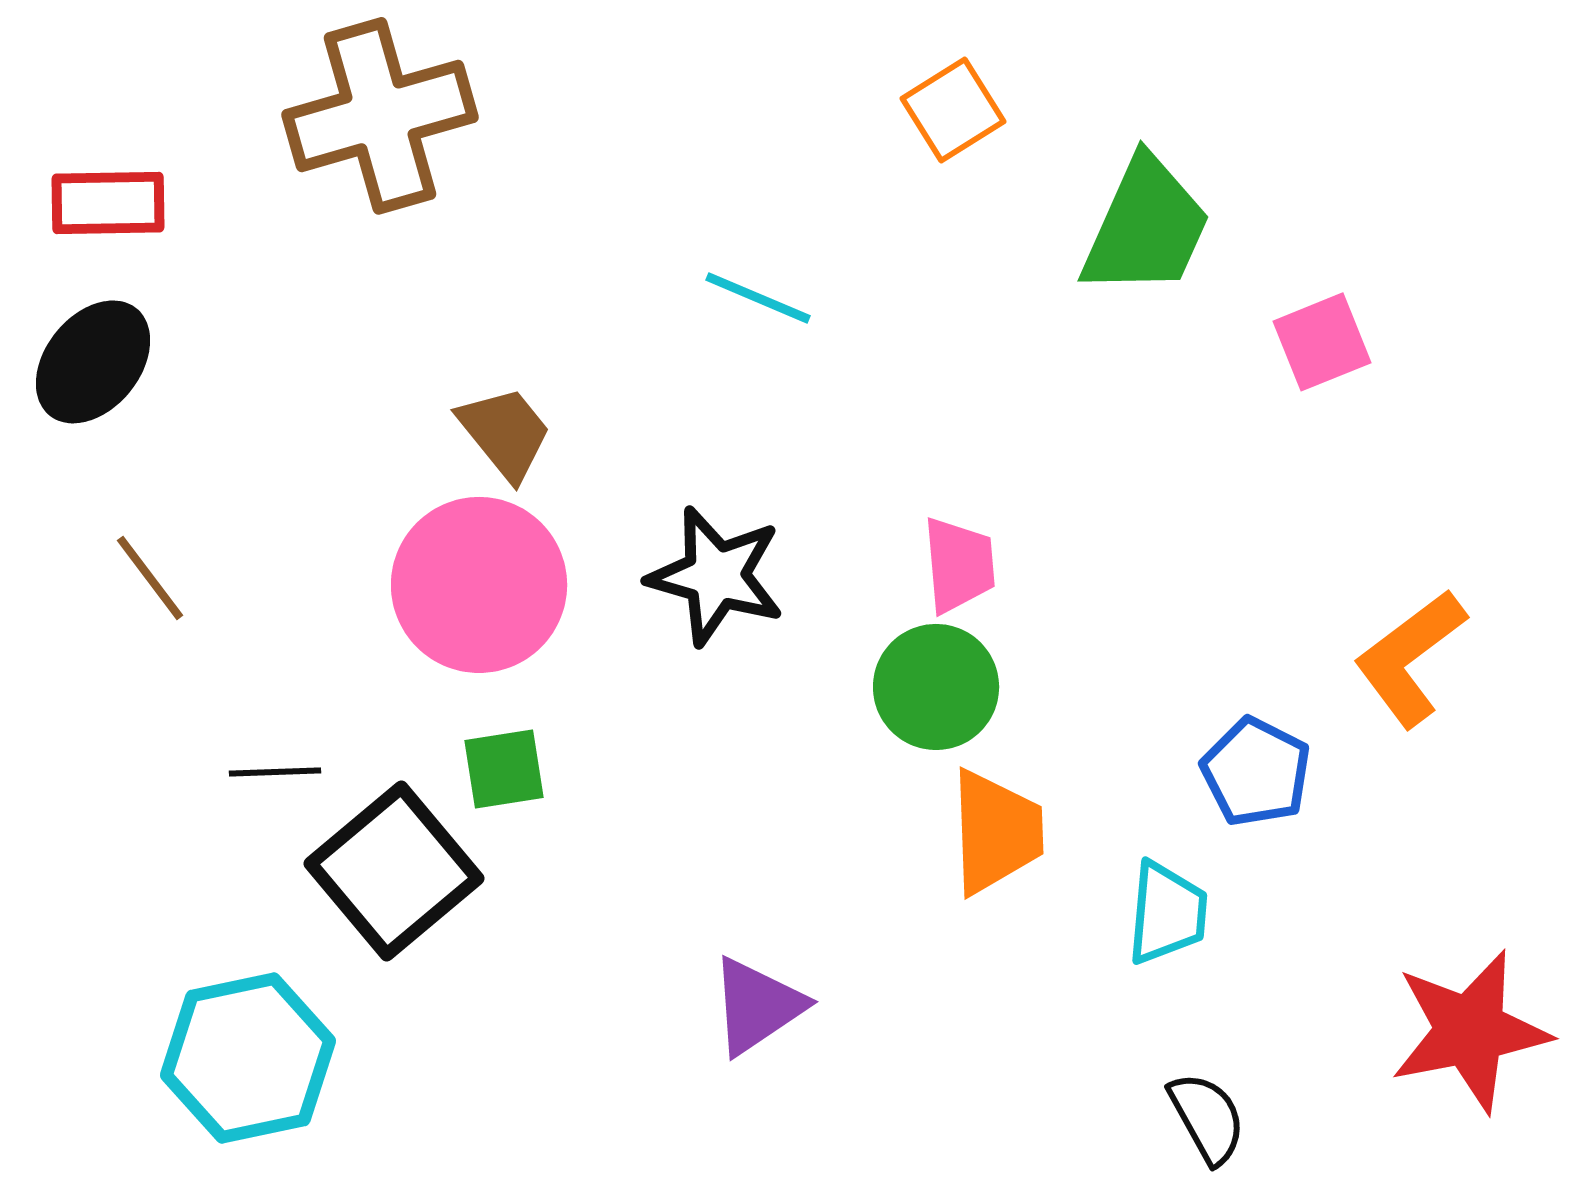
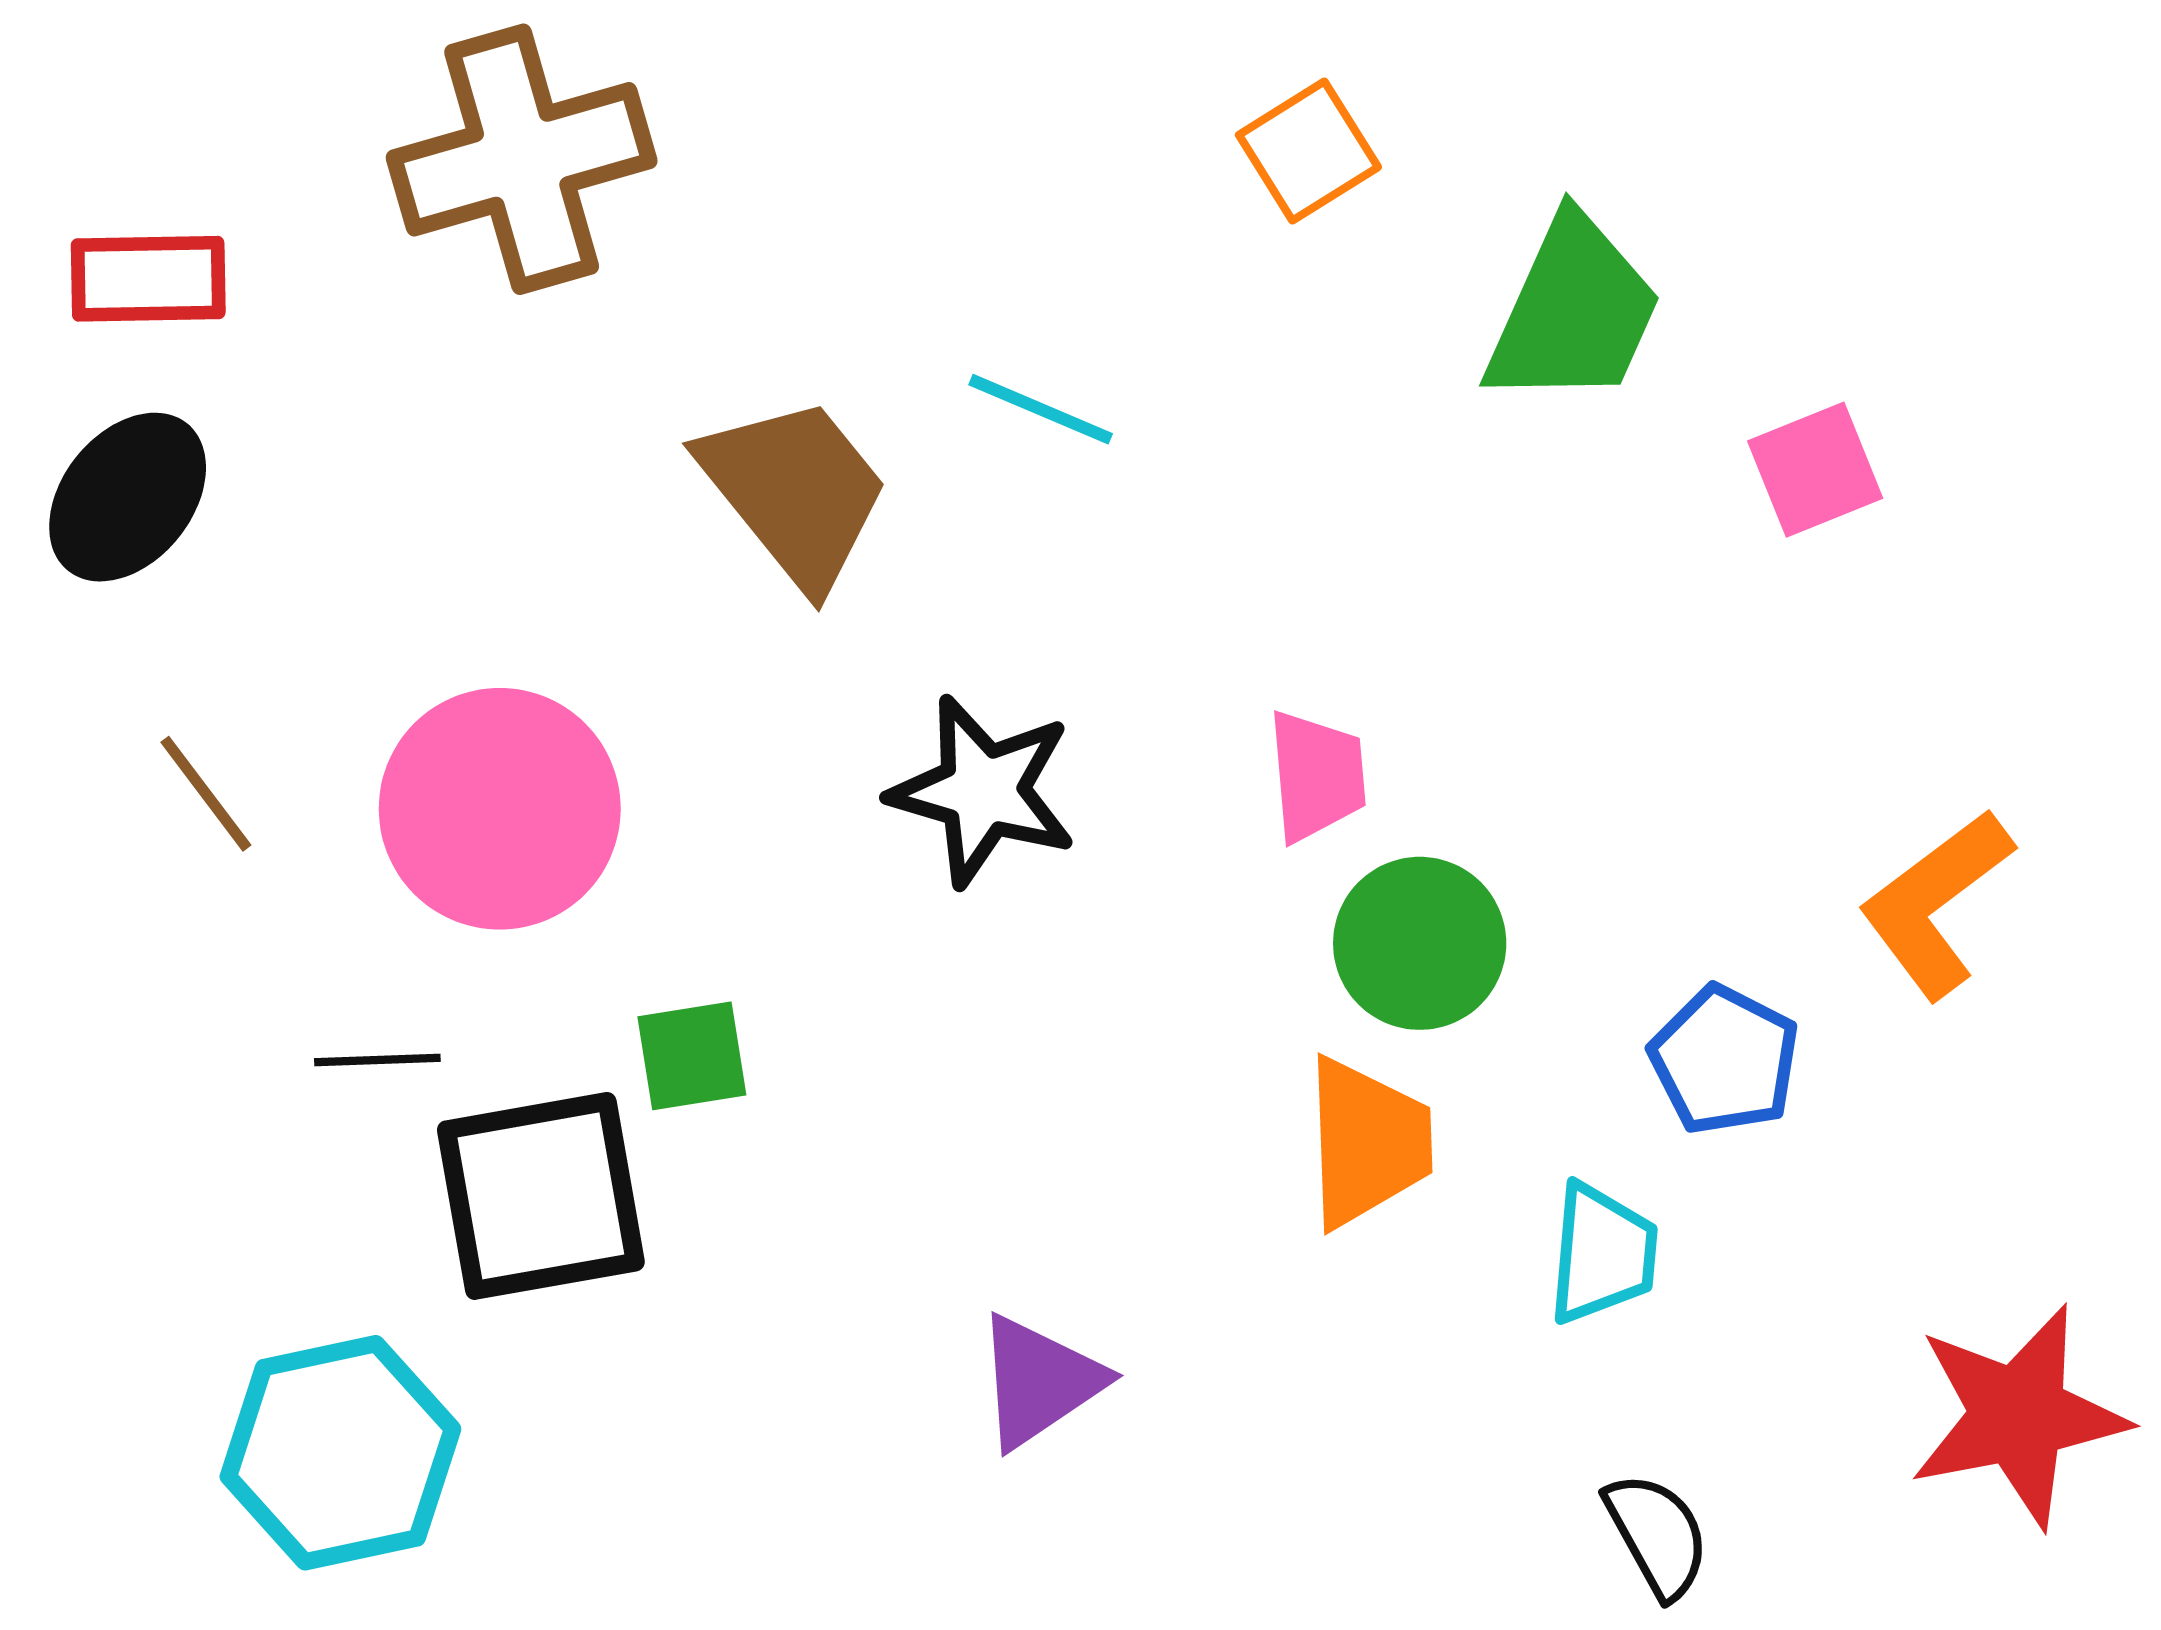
brown trapezoid: (505, 433) -> (795, 492), moved, size x1.5
pink circle: (479, 585) -> (500, 809), moved
green circle: (936, 687) -> (1420, 943), moved
black square: (394, 871) -> (541, 1196), turned 30

